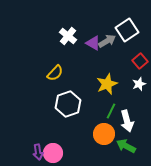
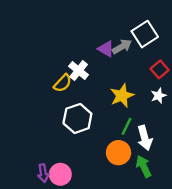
white cross: (68, 36) -> (79, 71), moved
green arrow: (126, 146) -> (144, 166), turned 36

